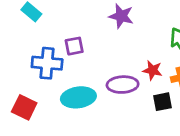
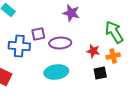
purple ellipse: (123, 85) -> (60, 43), moved
cyan ellipse: (78, 97) -> (56, 72), moved

